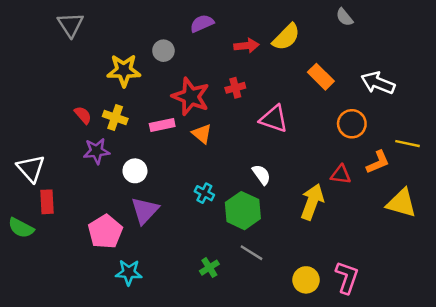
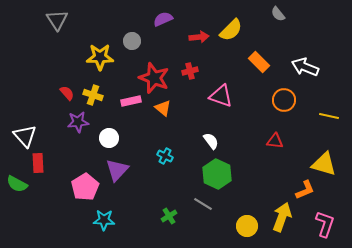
orange L-shape: (378, 162) -> (305, 190), moved
yellow arrow: (312, 202) -> (282, 217), moved
green hexagon: (243, 211) -> (217, 174), moved
pink L-shape: (347, 277) -> (325, 224), moved

